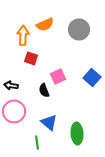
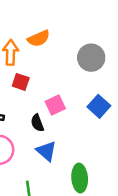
gray circle: (79, 29) -> (91, 58), moved
blue triangle: (49, 122) -> (46, 151), moved

